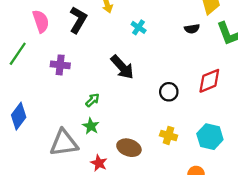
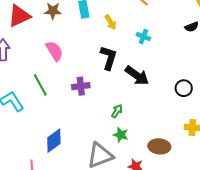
black L-shape: (78, 20) -> (109, 58), moved
green line: (18, 54) -> (40, 85), turned -50
blue diamond: (19, 116) -> (54, 141), turned 30

